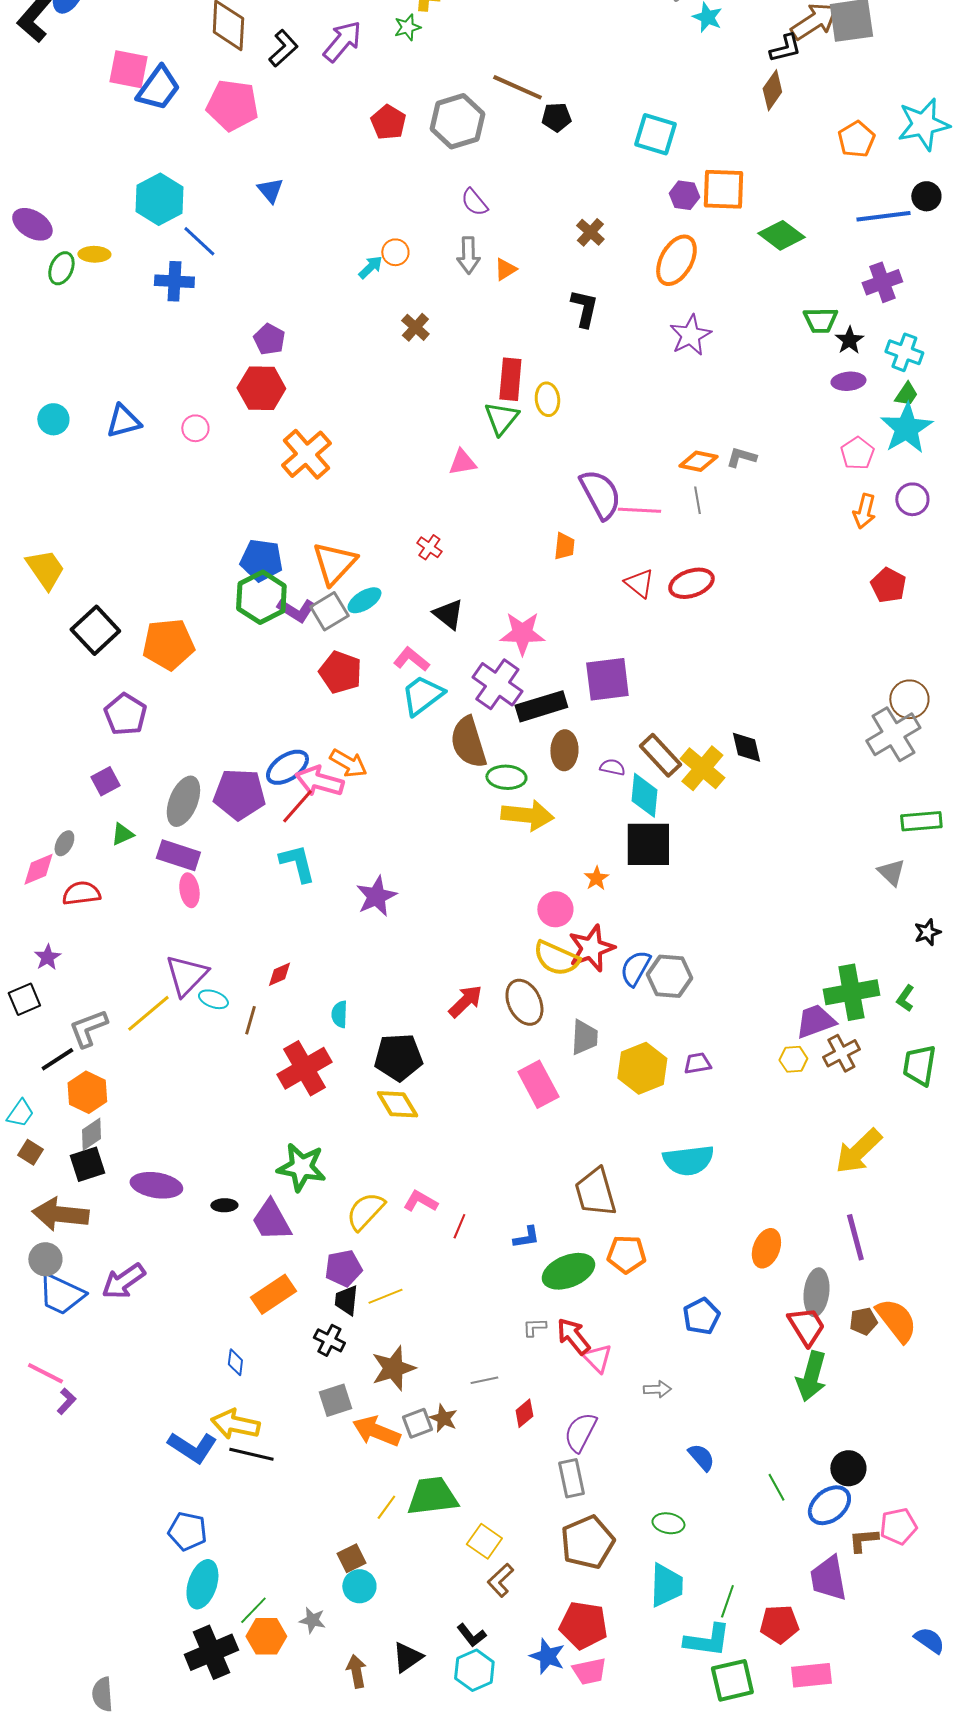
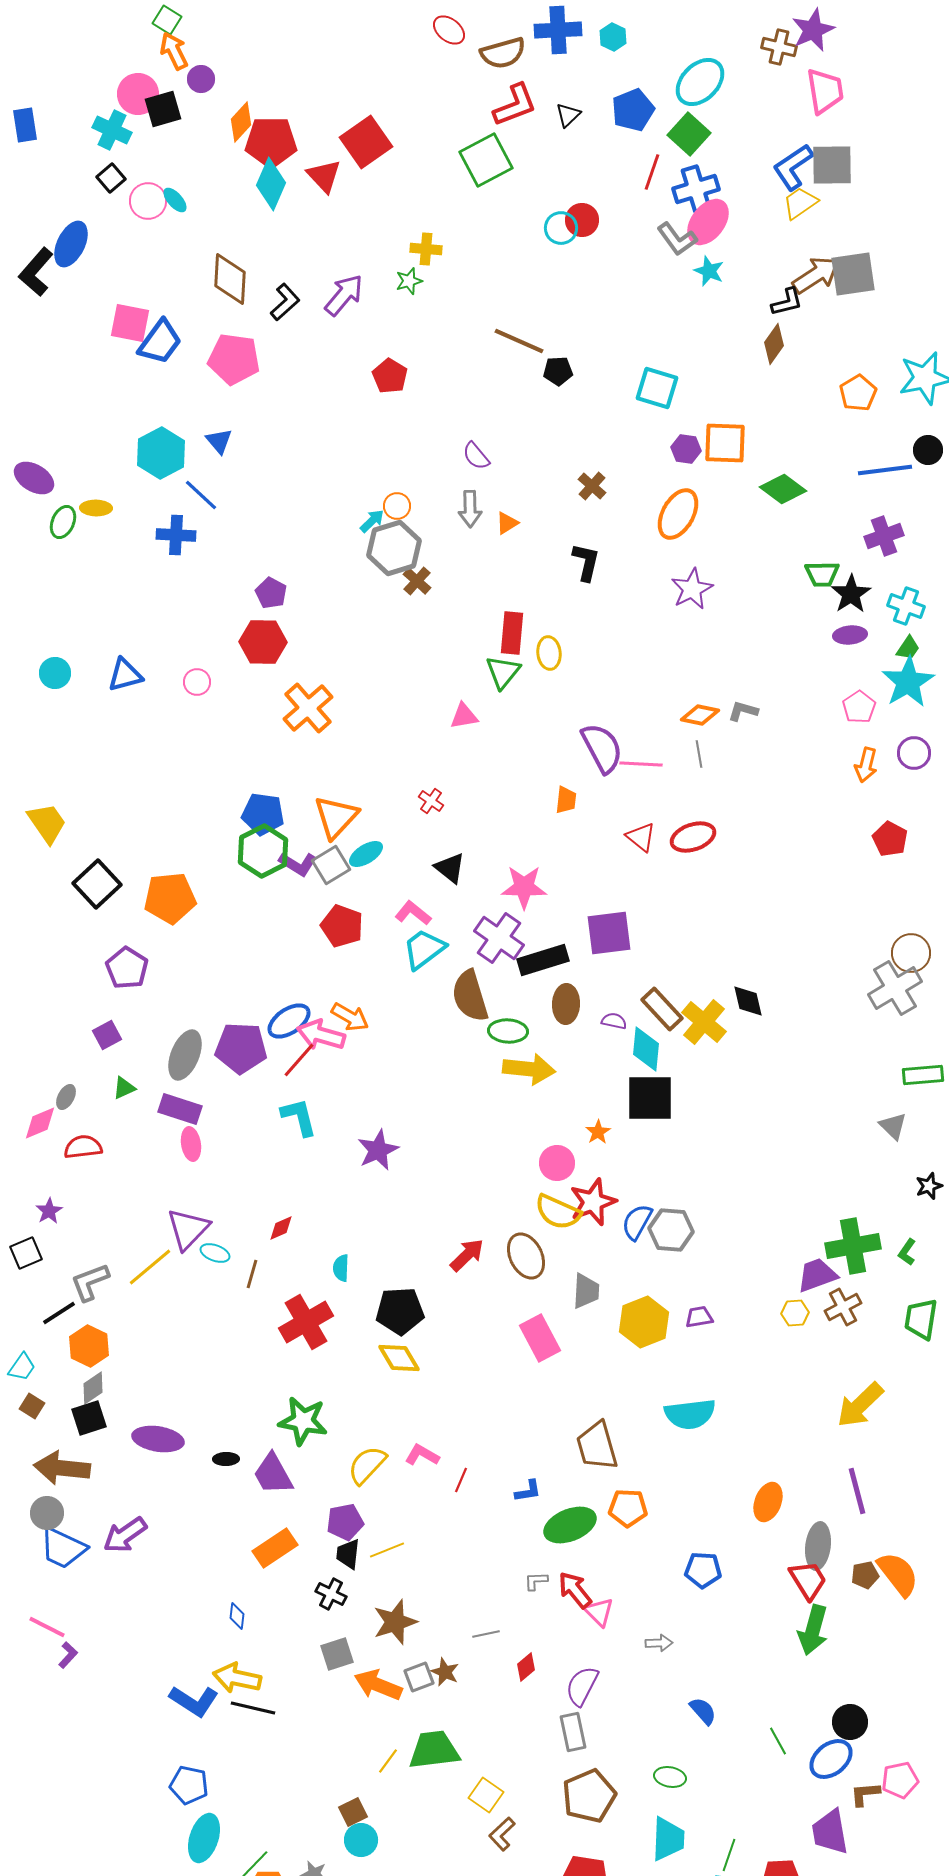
gray hexagon: (457, 121) -> (394, 548), moved
blue triangle: (270, 190) -> (219, 441), moved
black star: (849, 340) -> (851, 594), size x1.4
blue pentagon: (701, 1316) -> (703, 1570), turned 30

